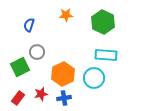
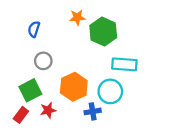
green hexagon: (103, 22) -> (103, 32), moved
green square: (20, 67) -> (30, 90), moved
blue cross: (64, 98) -> (93, 111), moved

